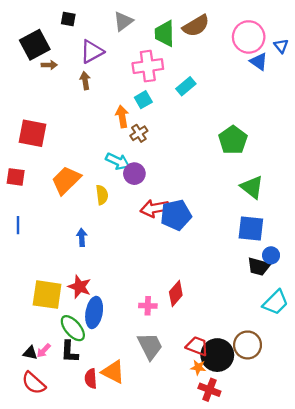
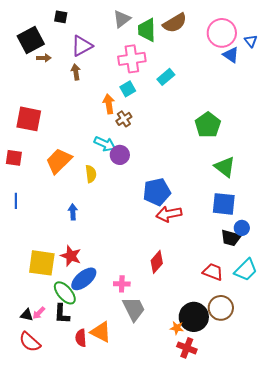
gray triangle: (123, 21) -> (122, 19), moved
red arrow: (155, 208) -> (169, 214), moved
pink cross: (148, 306) -> (122, 284), moved
blue ellipse: (94, 312) -> (84, 279), turned 40
red trapezoid: (197, 346) -> (213, 272), moved

